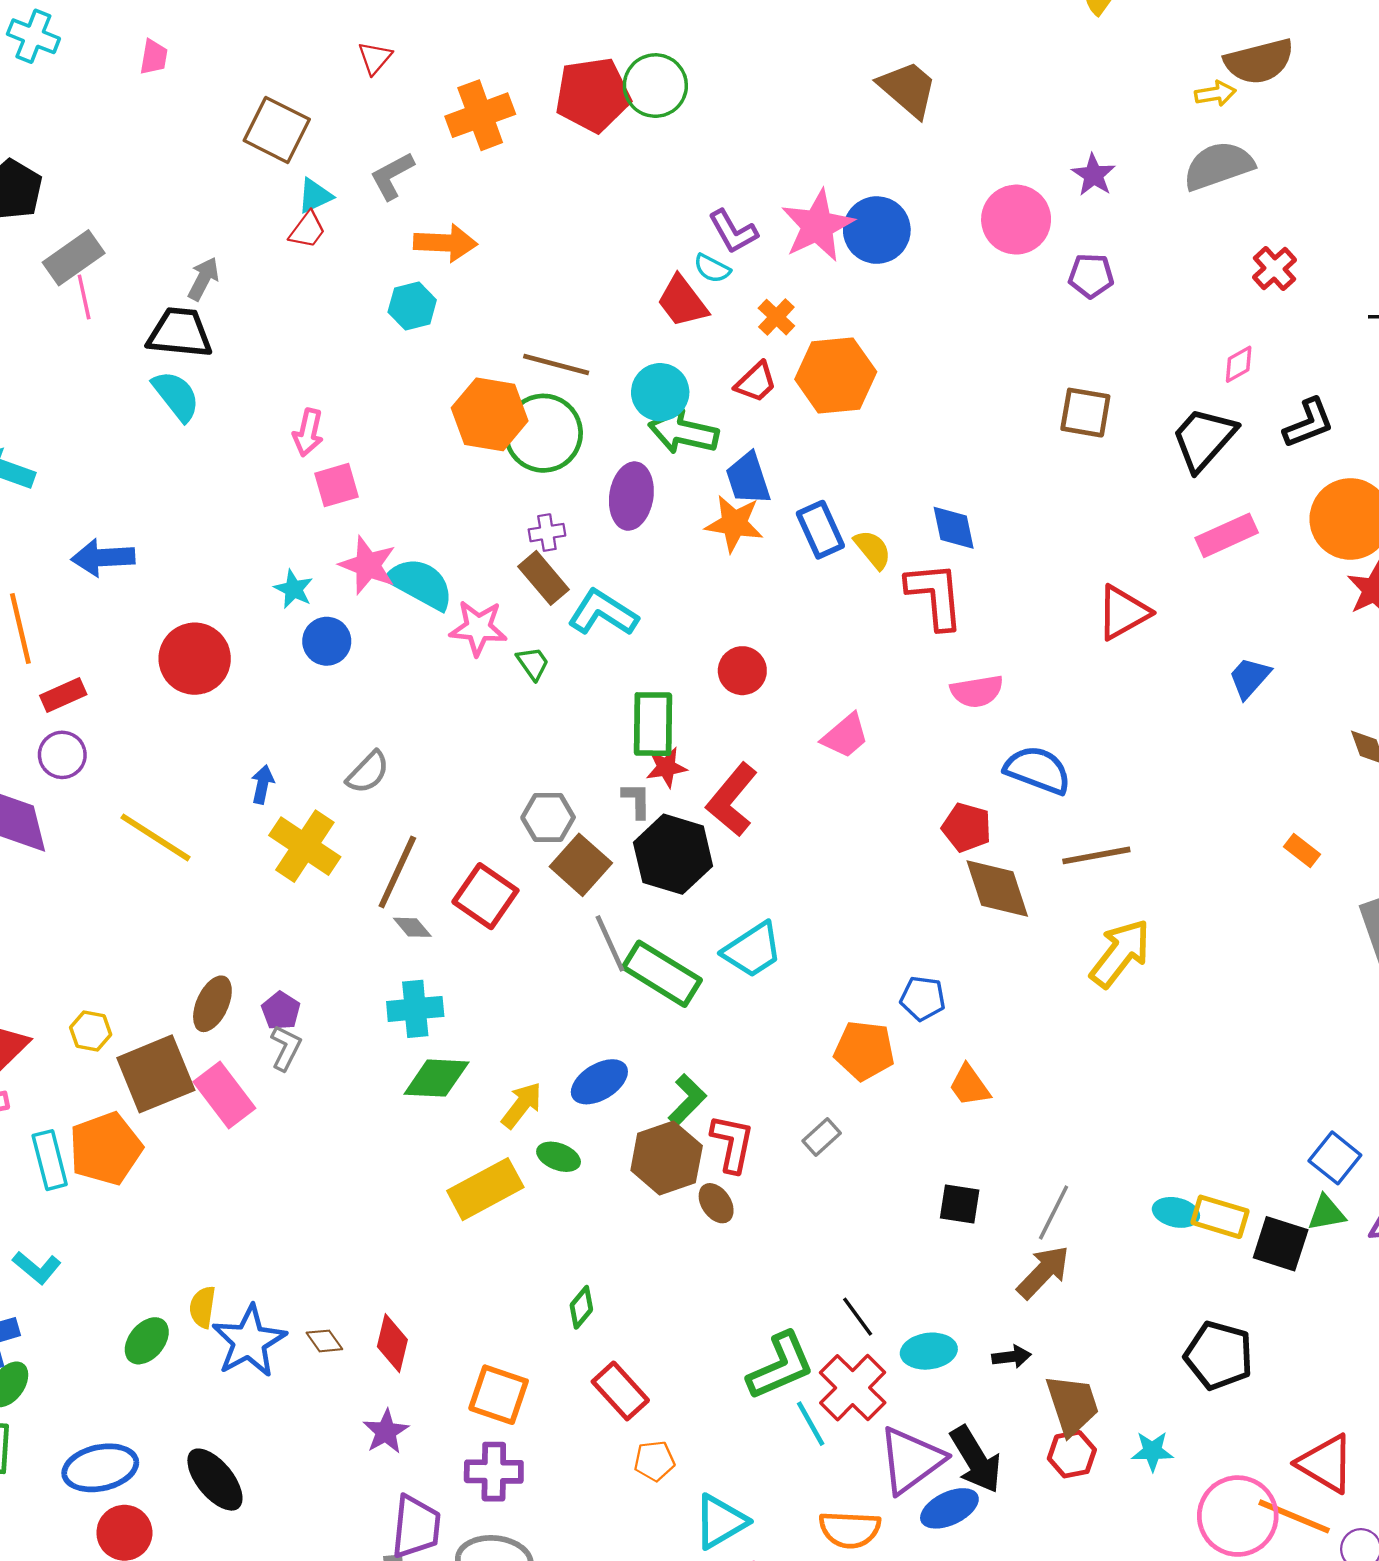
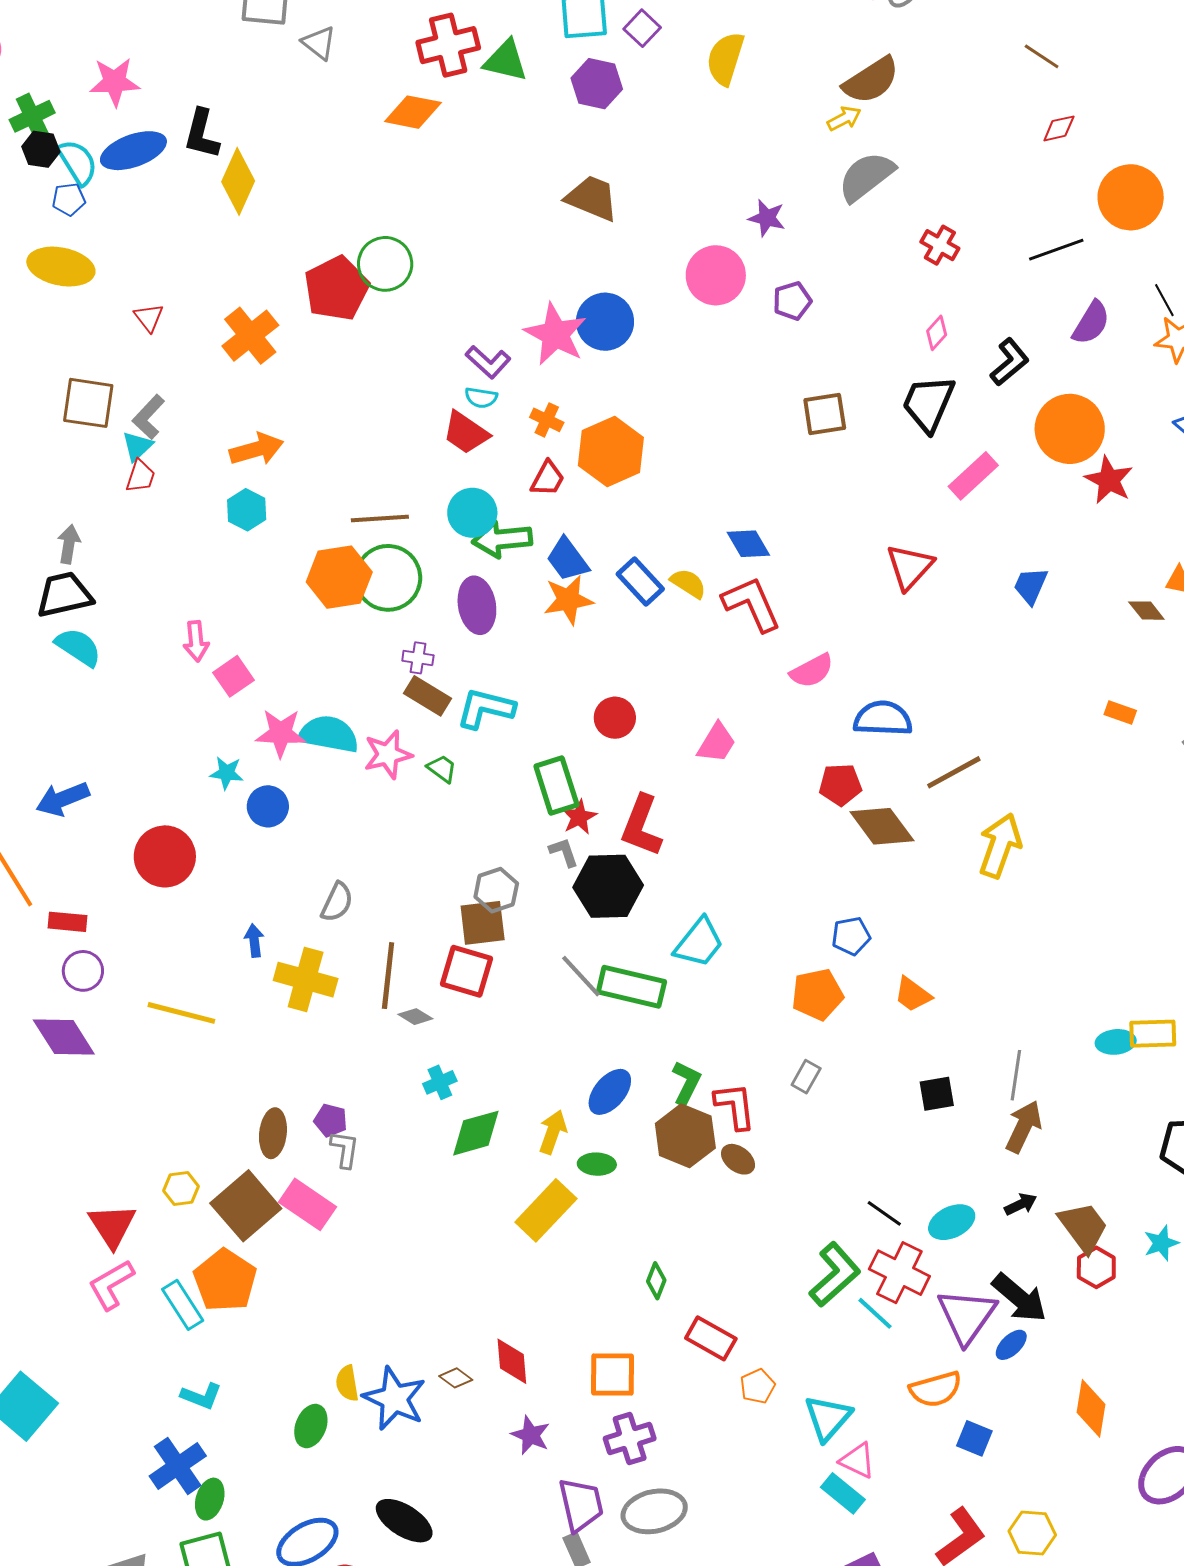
gray L-shape: (392, 176) -> (149, 417), moved
purple cross: (547, 533) -> (418, 658), turned 36
red rectangle: (63, 695) -> (67, 922), turned 48
brown square: (581, 865) -> (483, 923), moved, turned -30
cyan cross: (415, 1009) -> (440, 1082), size x0.7
blue ellipse: (949, 1508) -> (1011, 1345), size x0.7

